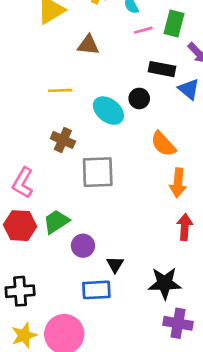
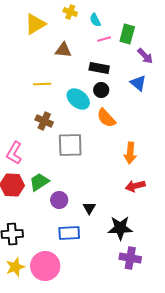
black rectangle: (162, 69) -> (99, 68), moved
orange semicircle: (163, 144) -> (106, 118), moved
red arrow: (185, 227) -> (135, 186), turned -108
black triangle: (115, 264) -> (89, 208), moved

